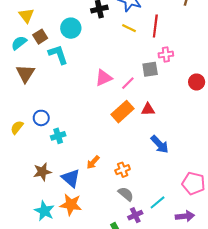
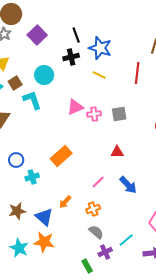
red line: (155, 26) -> (137, 73), moved
pink cross: (166, 54) -> (94, 114), moved
pink triangle: (104, 78) -> (75, 107), moved
pink line: (128, 83) -> (98, 182), moved
orange rectangle: (123, 112) -> (61, 156), moved

